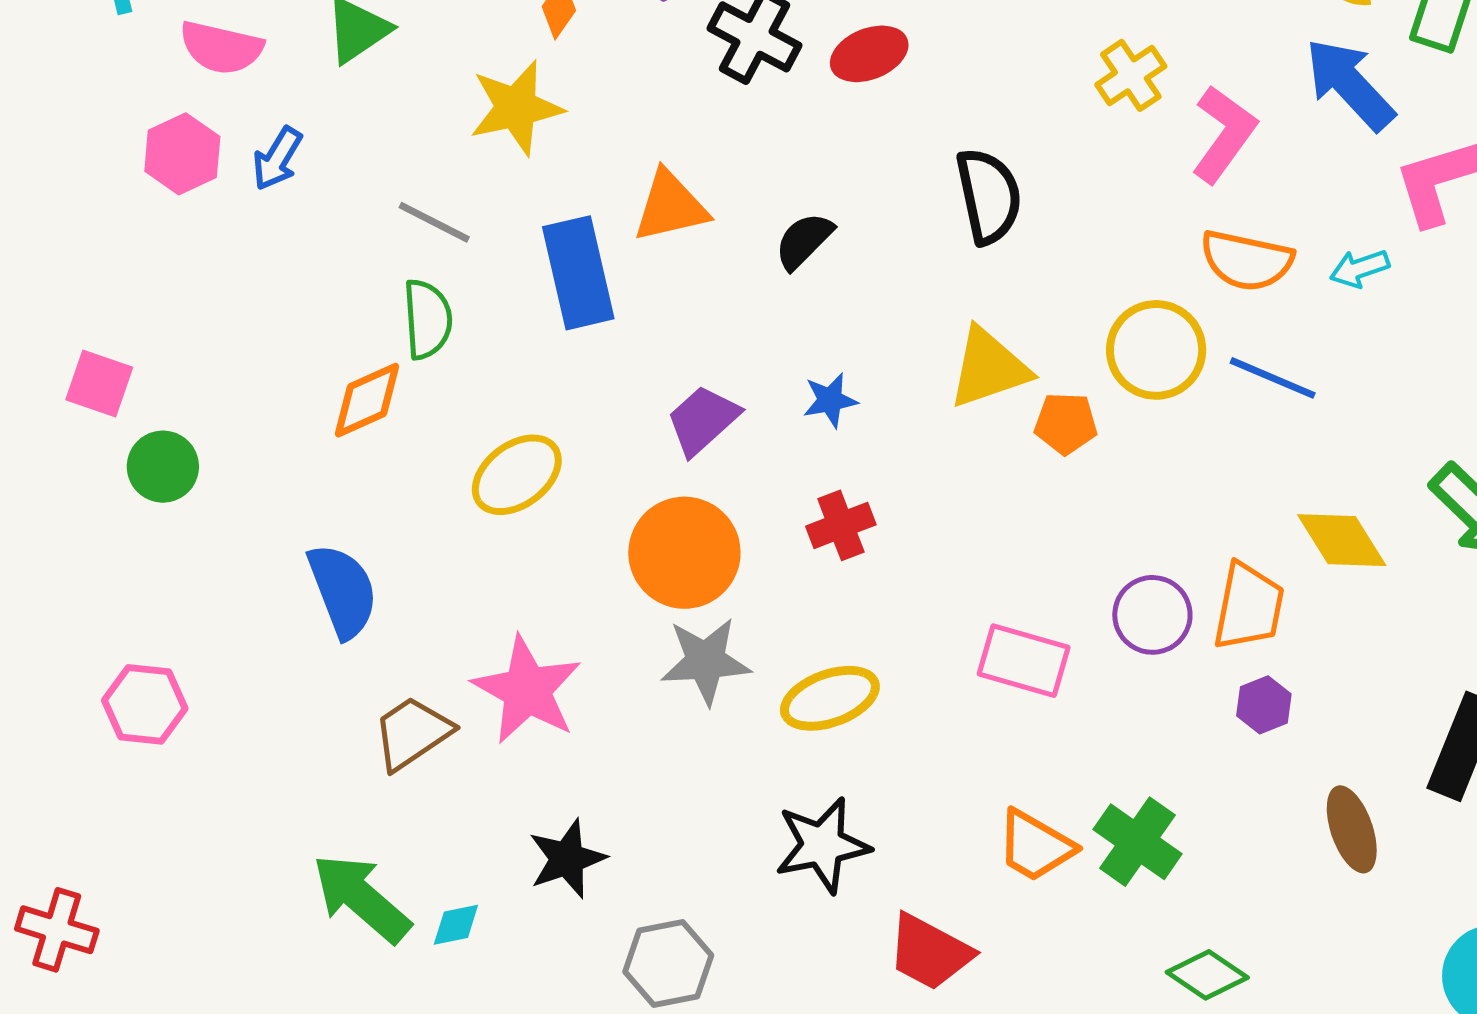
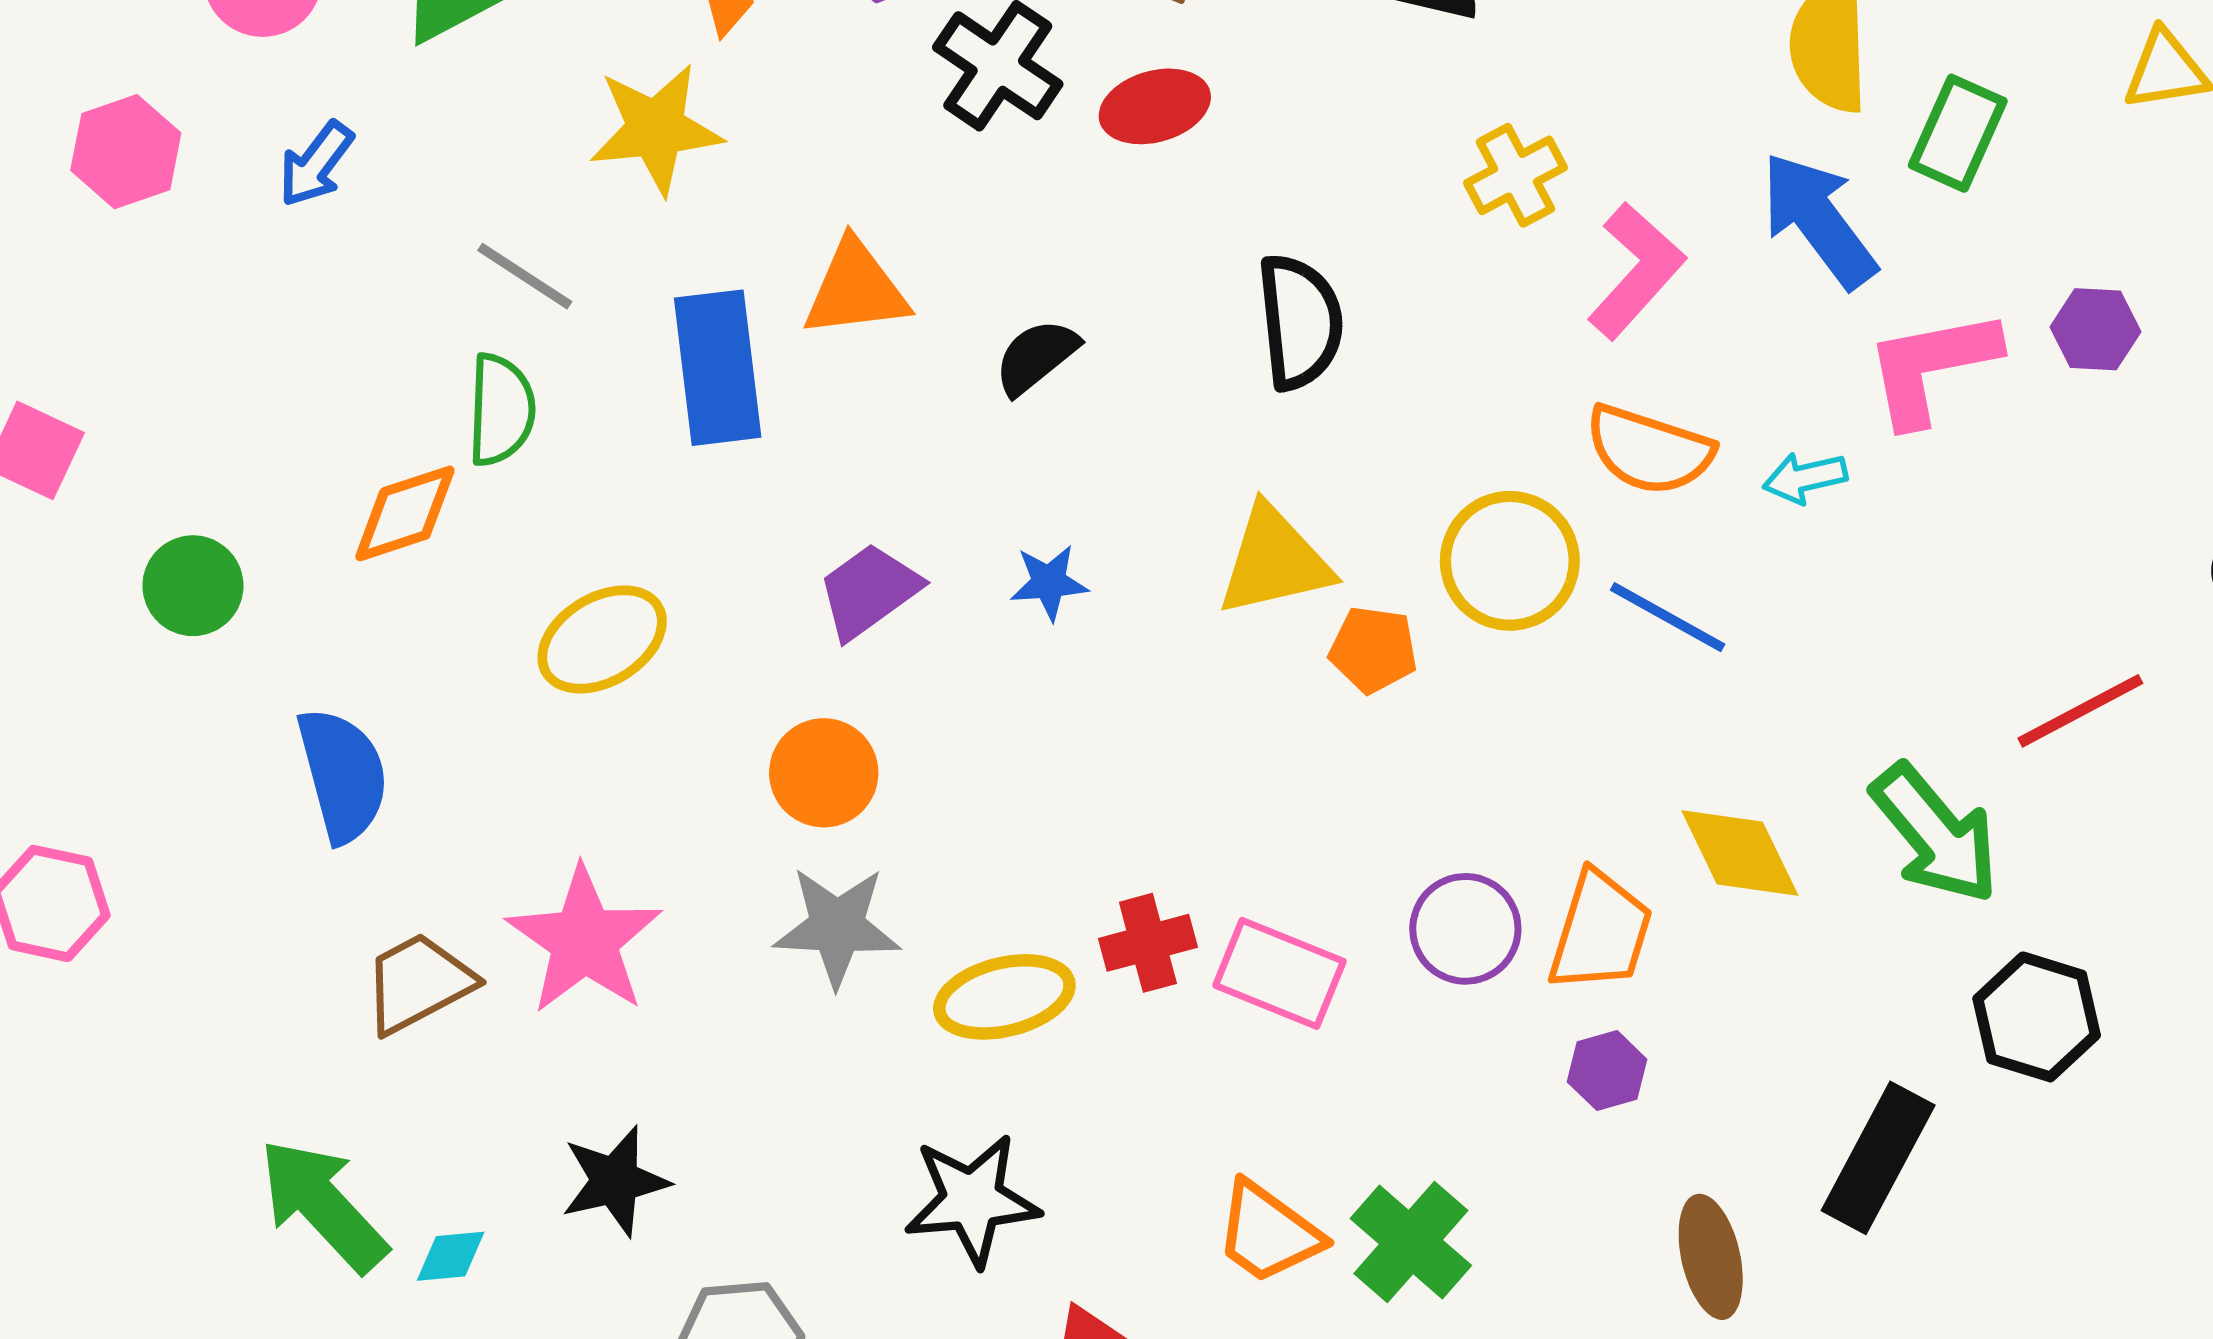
pink hexagon: (182, 154) -> (126, 152), moved
green circle: (163, 467) -> (193, 586), moved
red cross: (841, 525) -> (1148, 943), moved
orange circle: (684, 553) -> (824, 773), size x0.7

